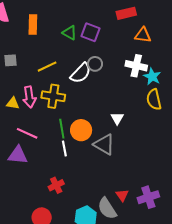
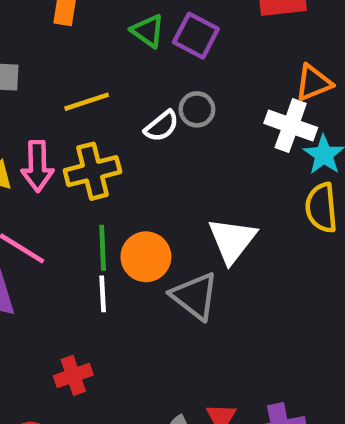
orange triangle: (143, 35) -> (314, 83), moved, turned -36
white semicircle: (81, 73) -> (162, 126), size x0.7
yellow cross: (53, 96) -> (92, 171), turned -30
white triangle: (117, 118) -> (232, 240), size x1.6

